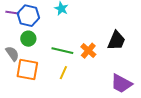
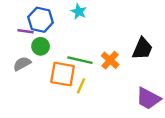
purple line: (12, 13) -> (25, 31), moved
gray semicircle: (12, 54) -> (22, 64), turned -84
orange square: (27, 70) -> (63, 74), moved

